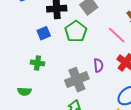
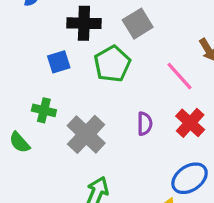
gray cross: (77, 80) -> (86, 134), moved, turned -30
green semicircle: (24, 91) -> (20, 142), moved, turned 40

